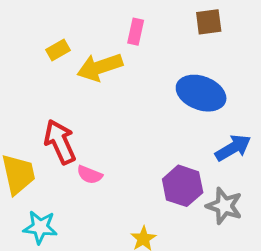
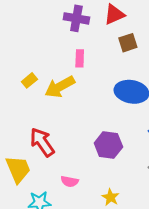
pink semicircle: (90, 175) -> (70, 181), moved
purple hexagon: (183, 186) -> (108, 145), moved

